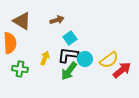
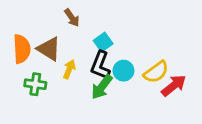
brown arrow: (57, 20) -> (72, 18), moved, turned 72
brown triangle: (22, 21) -> (49, 49), moved
black L-shape: (68, 55) -> (100, 65), turned -75

